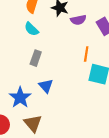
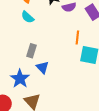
gray rectangle: (36, 58) -> (31, 51), moved

